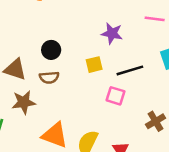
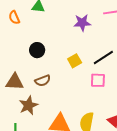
purple star: (112, 33) -> (82, 23), moved
black circle: (51, 50) -> (37, 50), moved

